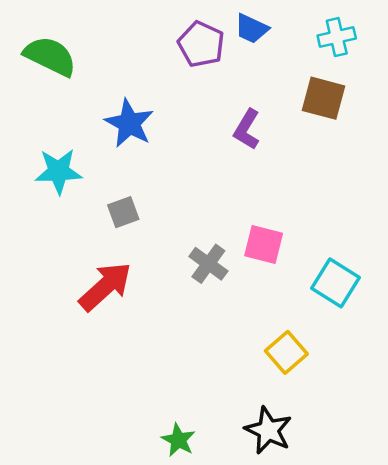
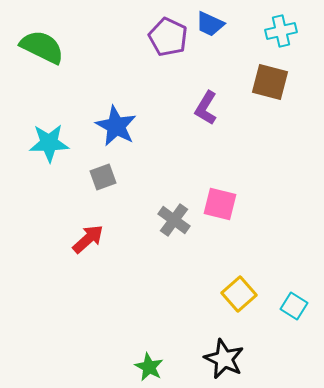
blue star: (129, 123) -> (116, 126), moved
cyan square: (336, 283) -> (294, 306), moved, size x0.7
red arrow: (105, 286) -> (88, 239), size x0.7

